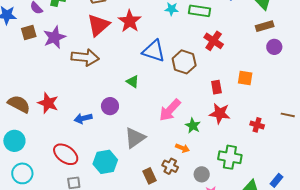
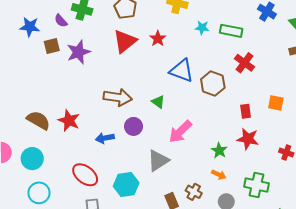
red star: (130, 21) -> (158, 39), size x0.7
brown arrow: (85, 57) -> (118, 97), moved
pink arrow: (170, 110) -> (180, 131), moved
orange arrow: (182, 148) -> (219, 175), moved

